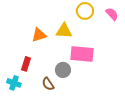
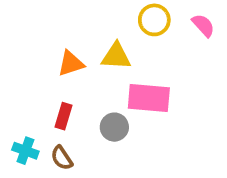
red rectangle: (26, 64) -> (64, 116), moved
brown semicircle: (48, 84) -> (62, 158), moved

